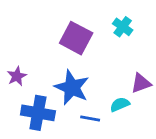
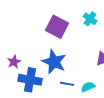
purple star: (17, 76) -> (14, 62), moved
cyan semicircle: (120, 104) -> (88, 87), moved

